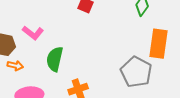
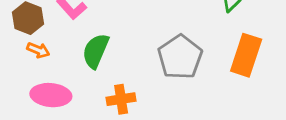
gray pentagon: (136, 72) -> (180, 57), moved

